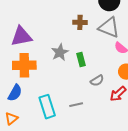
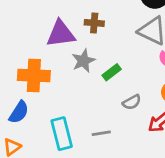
brown cross: (80, 22) -> (94, 23), moved
purple triangle: (21, 36) -> (61, 34), moved
green rectangle: (81, 60) -> (112, 72), turned 64

